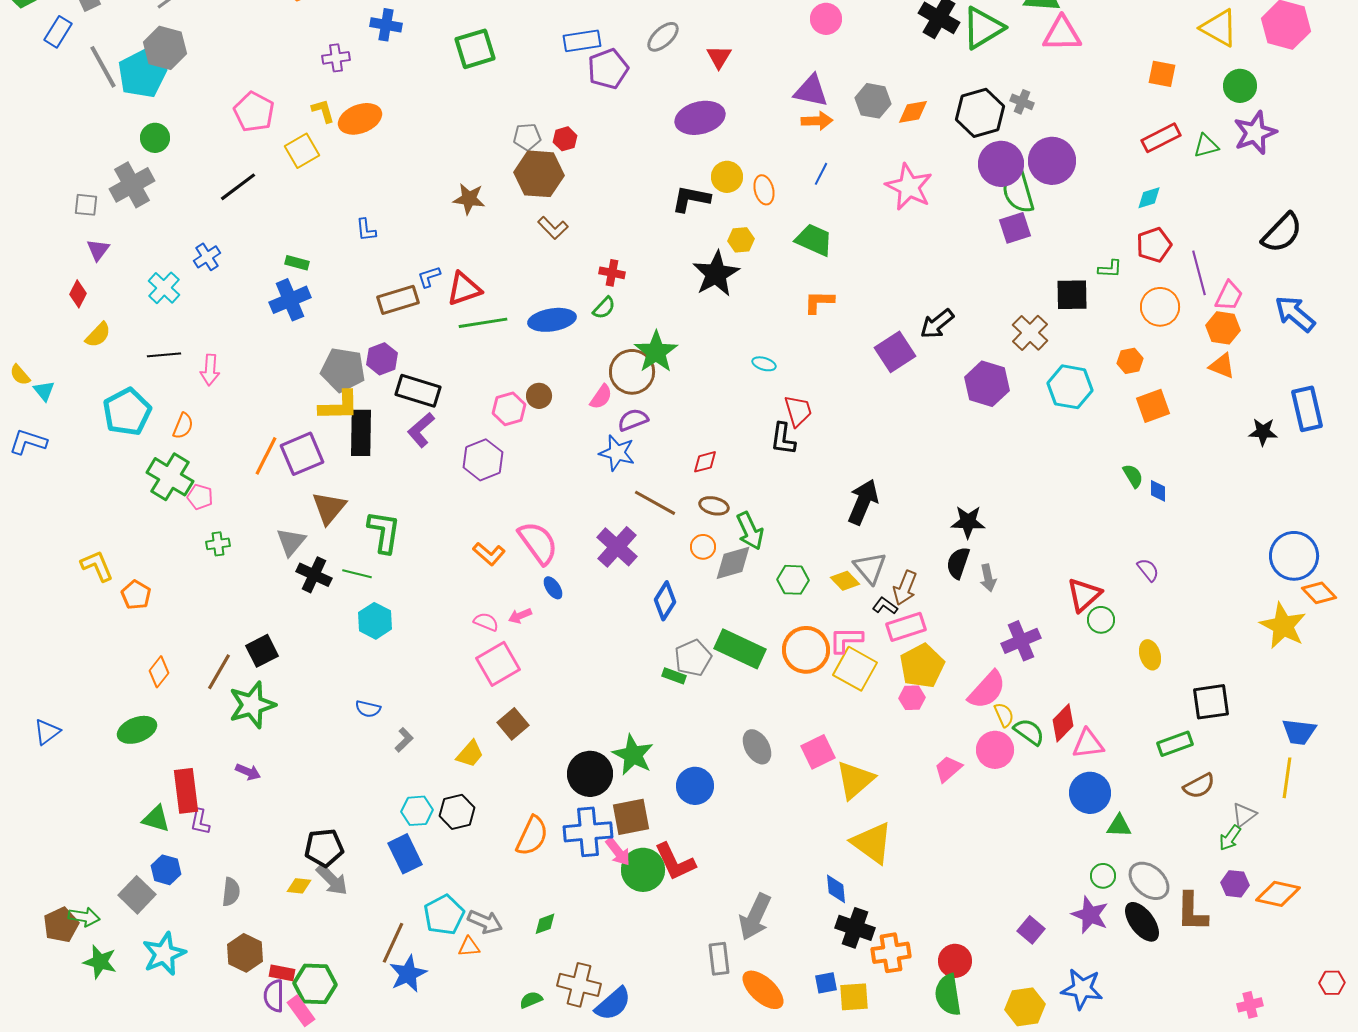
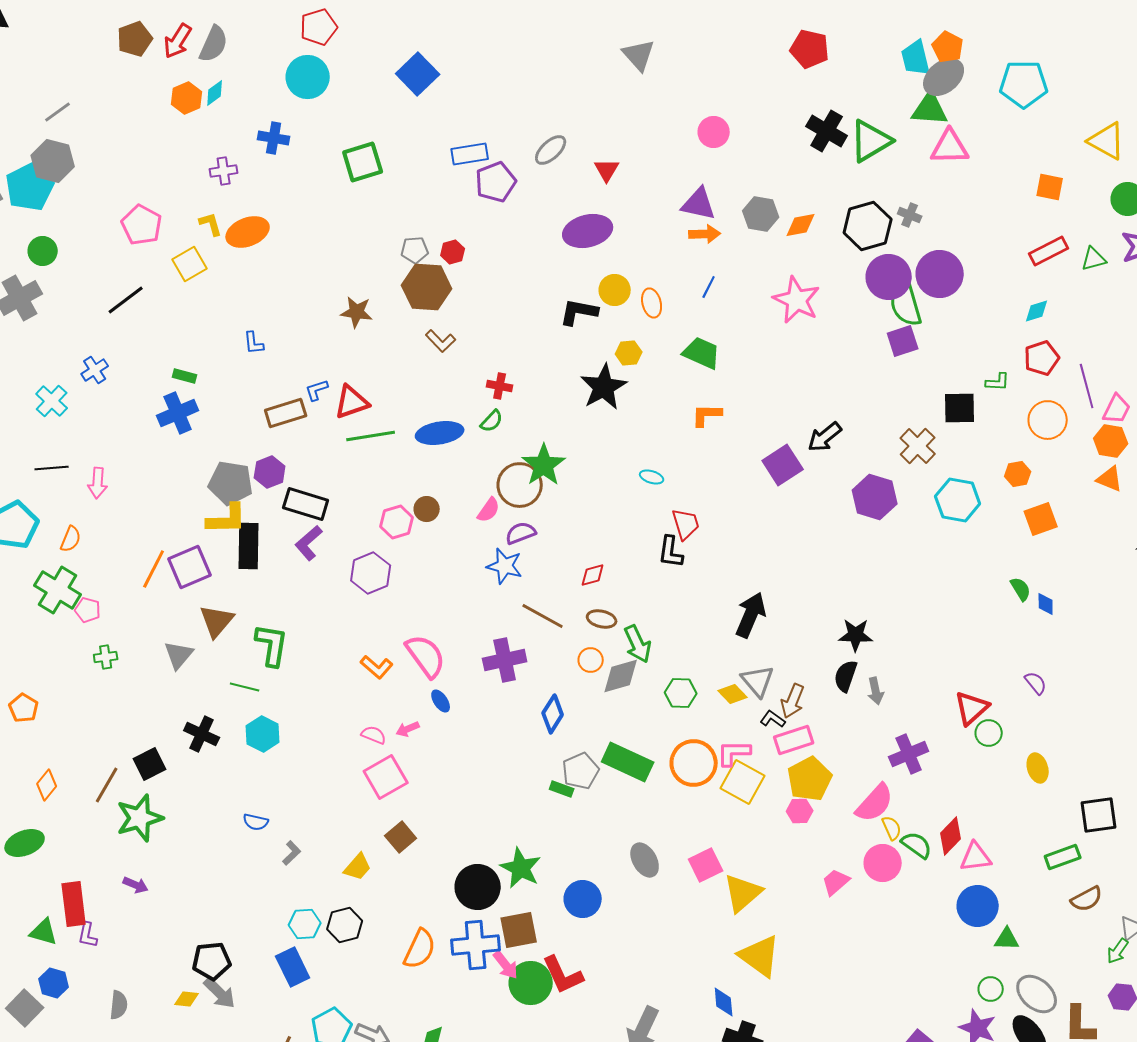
purple cross: (617, 547) -> (505, 660), turned 36
black cross: (314, 575) -> (202, 734), moved

